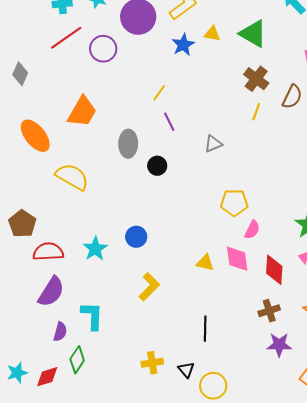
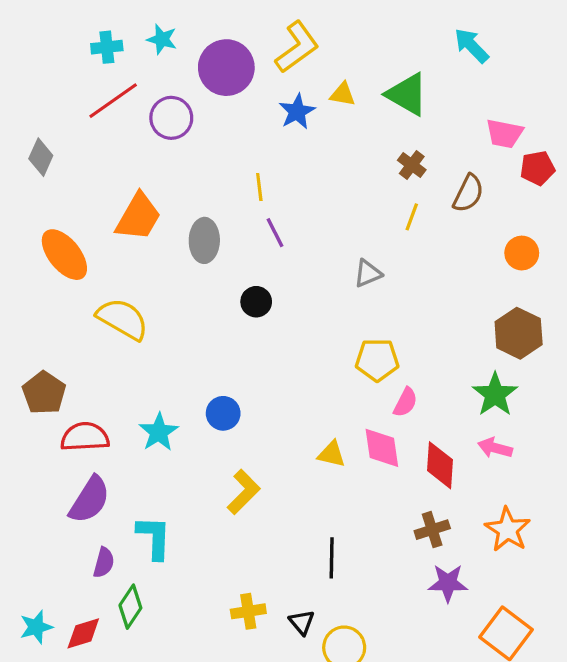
brown cross: (256, 79) -> (412, 165), size x0.7
yellow line: (159, 93) -> (259, 187), turned -42
gray ellipse: (128, 144) -> (204, 240), moved
gray triangle: (213, 144) -> (368, 273), moved

